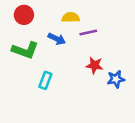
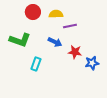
red circle: (24, 15) -> (33, 12), moved
blue arrow: (57, 39) -> (55, 42), moved

